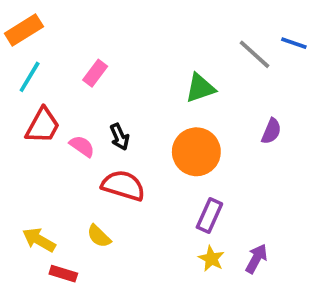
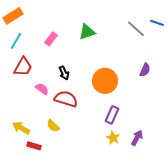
green triangle: (200, 88) -> (87, 32), moved
pink semicircle: (82, 146) -> (42, 89), moved

